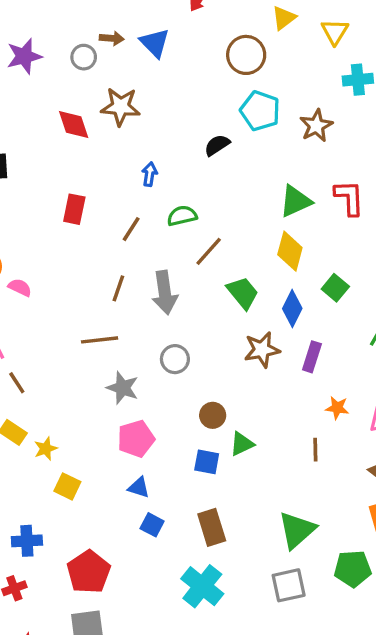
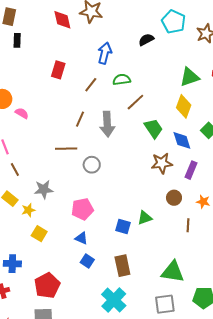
blue arrow: (150, 174) -> (105, 53), size x1.5
blue diamond: (292, 308) -> (182, 140), turned -50
gray circle: (175, 359) -> (92, 165), moved
gray star: (123, 388) -> (44, 189), moved, turned -30
brown circle: (213, 415) -> (174, 198), moved
green triangle: (297, 530) -> (173, 272), turned 45

